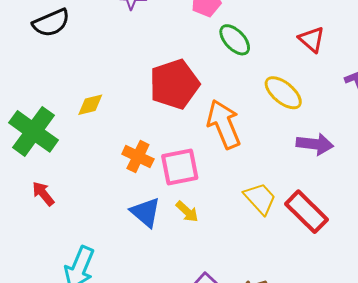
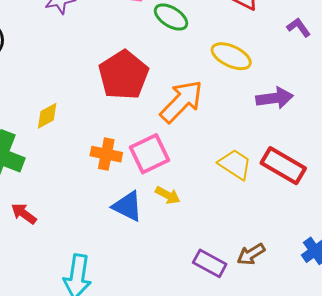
orange arrow: (224, 124) -> (181, 101), turned 81

